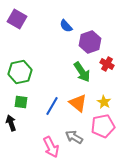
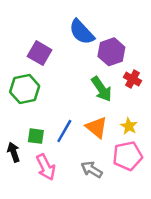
purple square: (17, 19) -> (40, 53), moved
blue semicircle: (66, 26) -> (82, 32), size x1.6
green square: (21, 102) -> (36, 136), moved
pink arrow: (51, 147) -> (46, 167), moved

